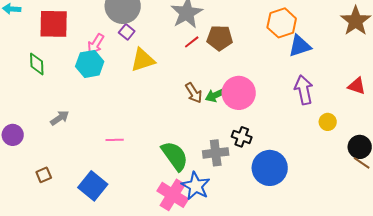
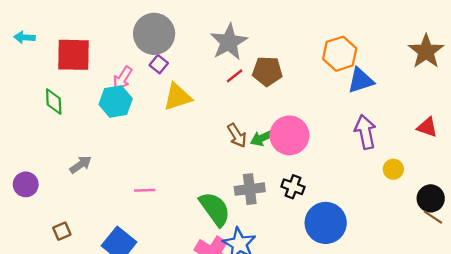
gray cross: (216, 153) -> (250, 189), moved

